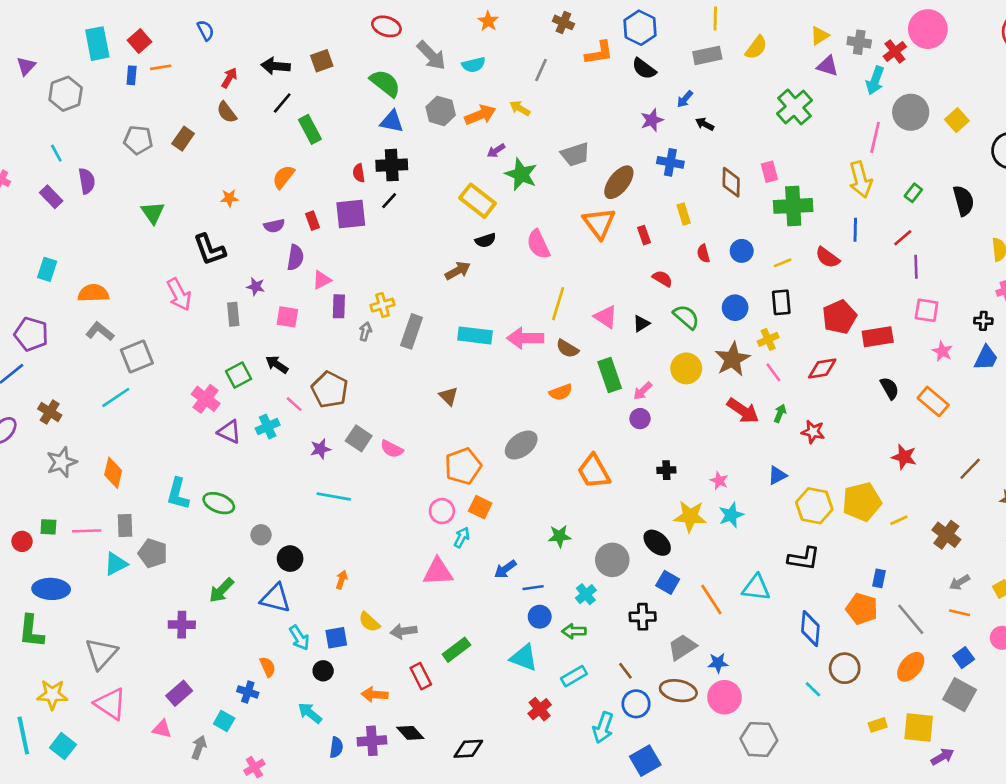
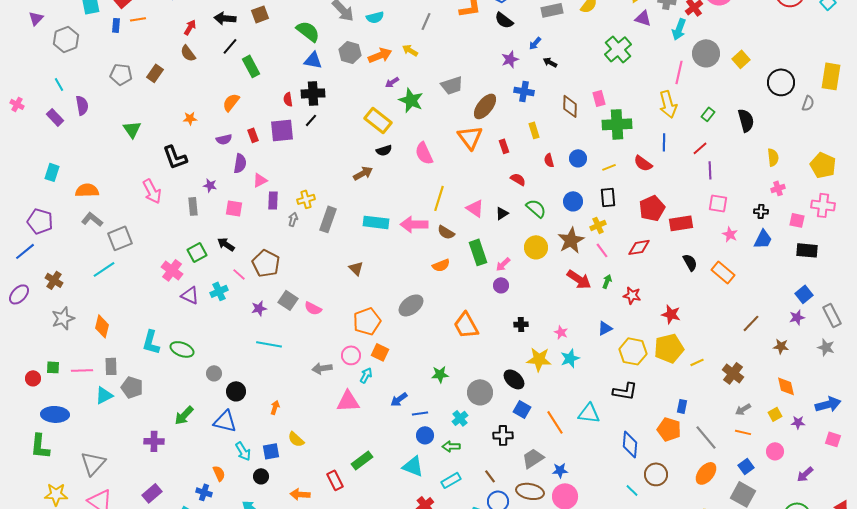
red star: (904, 457) -> (671, 314), moved
gray arrow: (404, 631) -> (322, 368), moved

